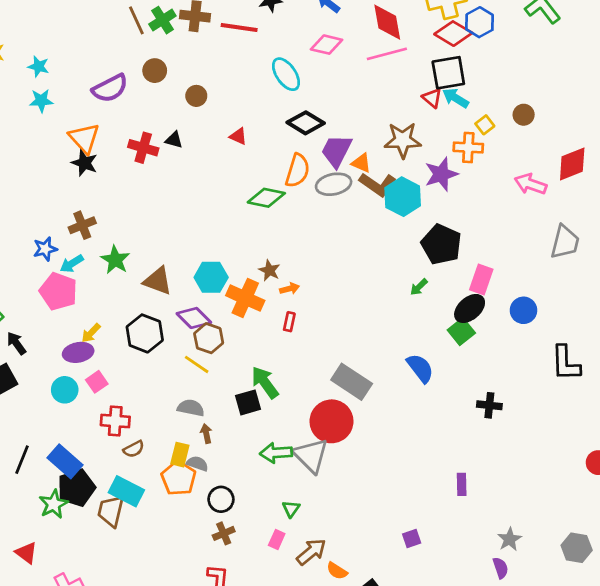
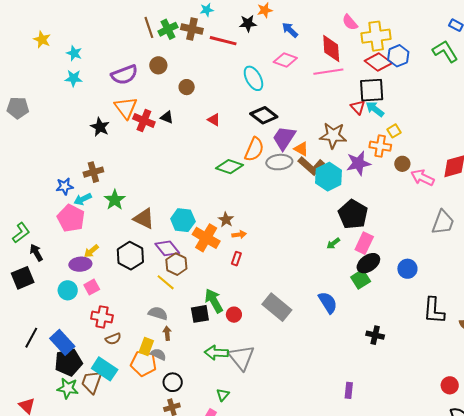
brown circle: (524, 115) -> (402, 164), moved
orange triangle: (84, 138) -> (126, 108), moved
pink rectangle: (481, 280) -> (364, 243), moved
red circle: (332, 421) -> (234, 315), moved, size x0.5
orange pentagon: (179, 478) -> (143, 364), turned -30
green star: (54, 504) -> (68, 388), moved, turned 30

